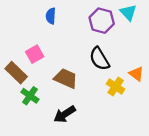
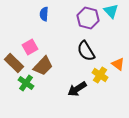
brown trapezoid: (66, 78) -> (43, 66), moved, turned 110
black arrow: (65, 114) -> (77, 89), moved

